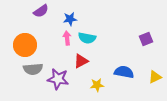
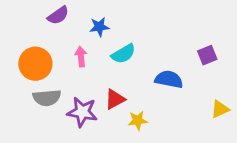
pink arrow: (67, 38) -> (81, 57), moved
cyan semicircle: (87, 38) -> (123, 54), turned -42
red triangle: (81, 61) -> (115, 99), moved
blue semicircle: (124, 72) -> (169, 79), moved

